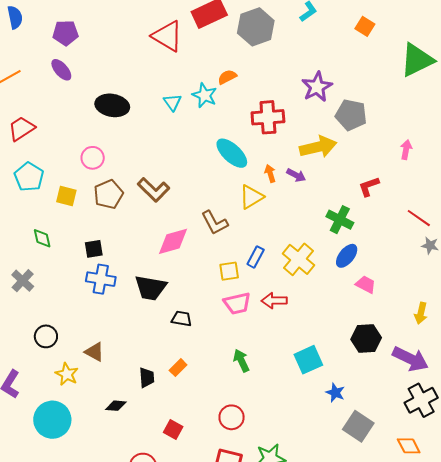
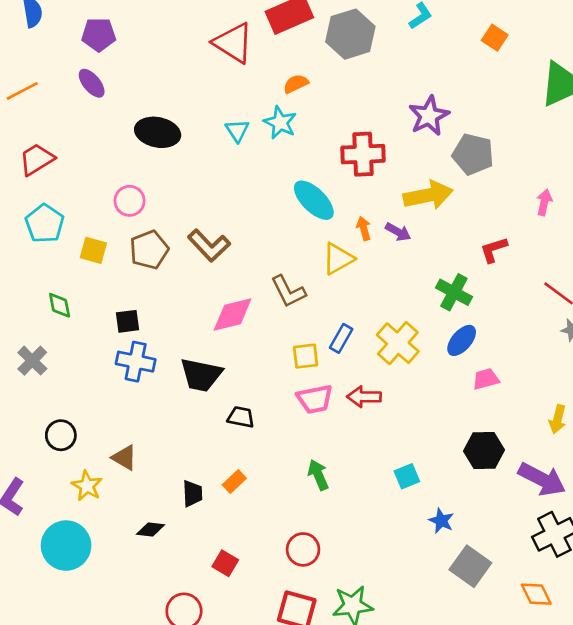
orange semicircle: (227, 77) -> (296, 84), moved
pink trapezoid: (366, 284) -> (486, 379), turned -45
cyan square: (308, 360) -> (407, 476), size x0.7

